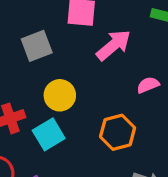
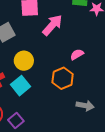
pink semicircle: (148, 85) -> (77, 54), moved

